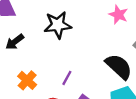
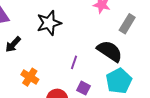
purple line: (67, 78) -> (74, 62), moved

